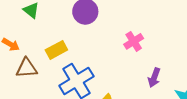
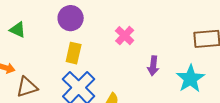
yellow rectangle: (56, 50) -> (74, 53), moved, turned -35

